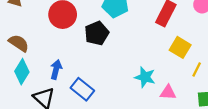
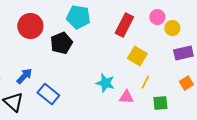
blue arrow: (56, 69) -> (24, 76), turned 30
yellow line: (197, 69) -> (145, 82), moved

